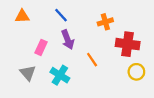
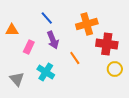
orange triangle: (22, 16) -> (12, 30), moved
orange cross: (105, 22) -> (87, 24), size x1.5
gray triangle: (28, 73) -> (17, 79), moved

